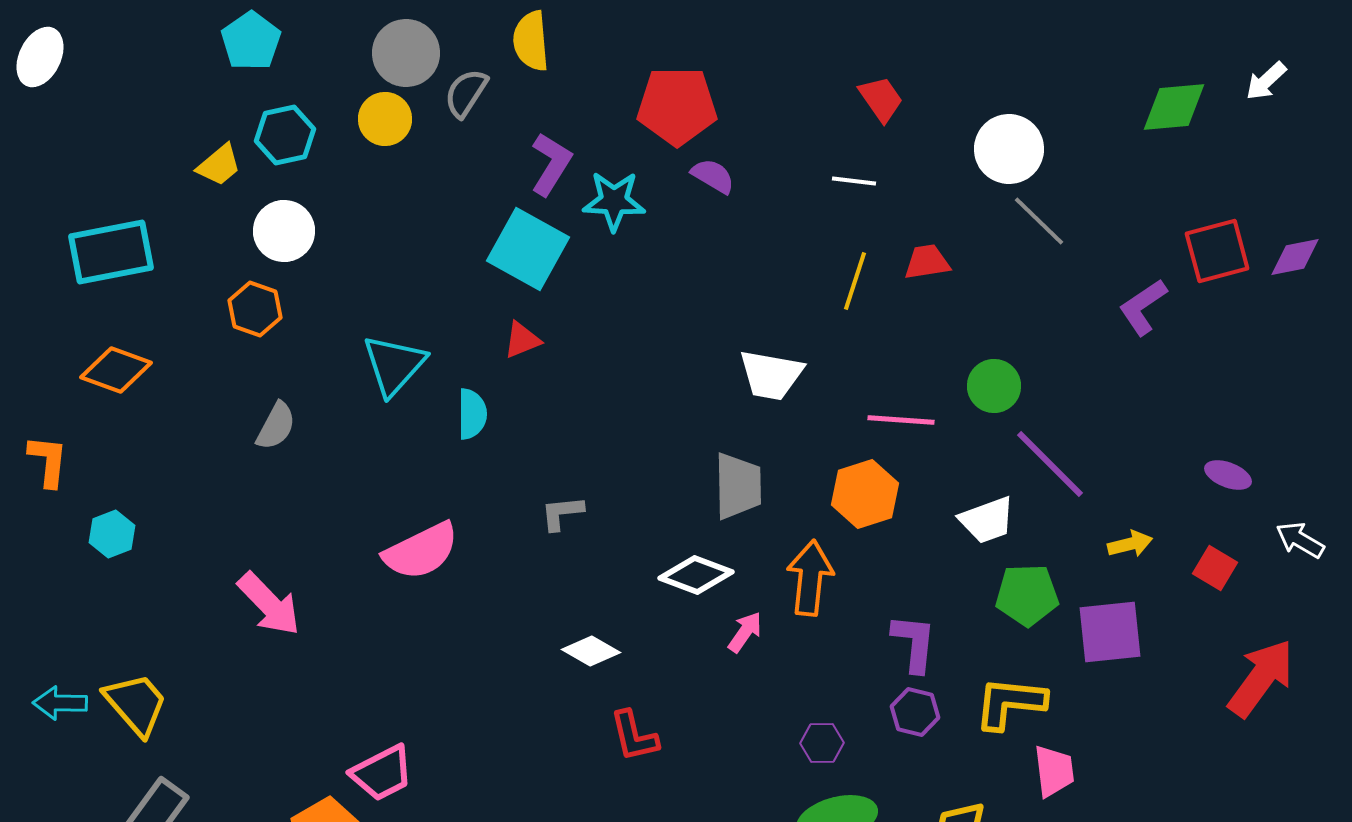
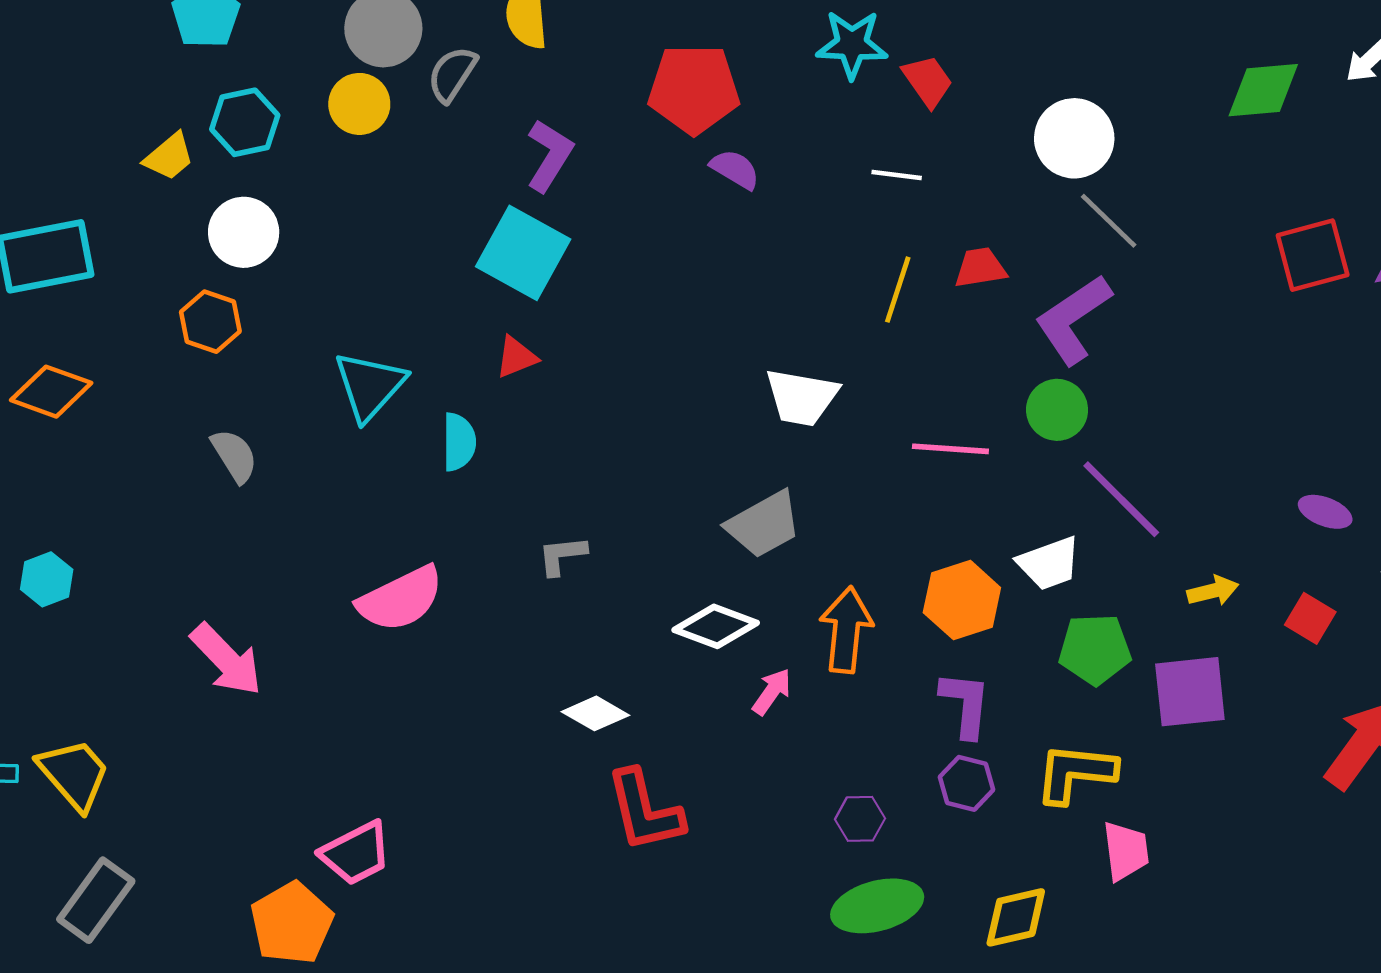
cyan star: (614, 201) -> (852, 44), moved
purple L-shape: (1143, 307) -> (1073, 319), moved, size x1.4
gray semicircle: (276, 426) -> (234, 456), turned -60
gray trapezoid: (738, 486) -> (764, 524), turned 62
orange hexagon: (865, 494) -> (962, 600), moved
red L-shape: (634, 736) -> (645, 811), size x1.4

